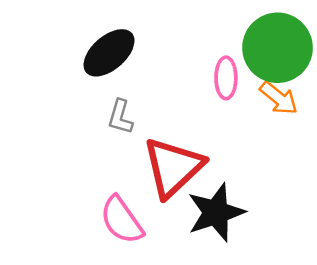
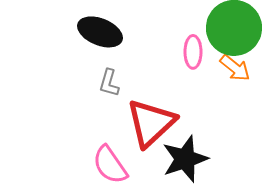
black ellipse: (109, 53) -> (100, 32), turned 63

